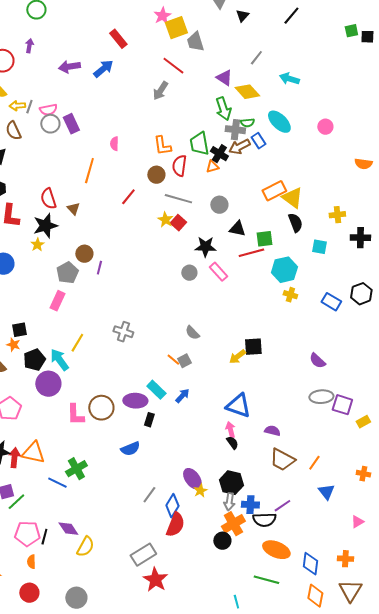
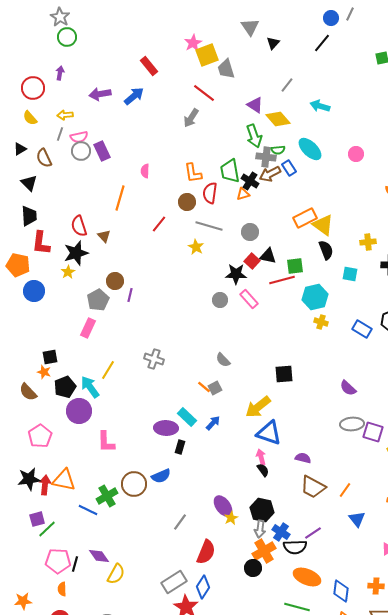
yellow arrow: (17, 106) -> (65, 115), moved
red square: (178, 223) -> (252, 261), moved
yellow arrow: (237, 357) -> (258, 407), moved, size x1.5
brown circle: (101, 408) -> (134, 484), moved
blue cross: (250, 505) -> (281, 532), turned 30
blue diamond: (172, 506) -> (203, 587), moved

